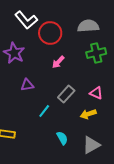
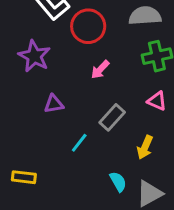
pink triangle: (96, 93) -> (157, 101), moved
yellow arrow: (88, 114) -> (145, 147), turned -49
cyan semicircle: (62, 138) -> (118, 182), moved

